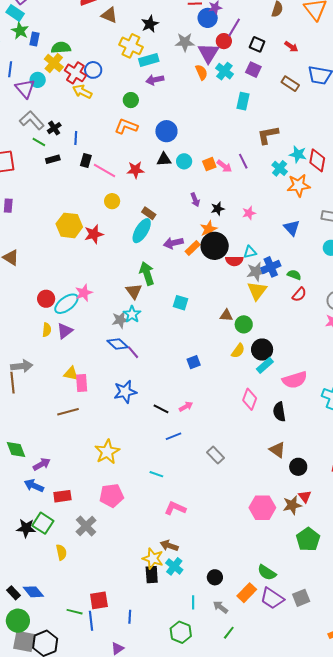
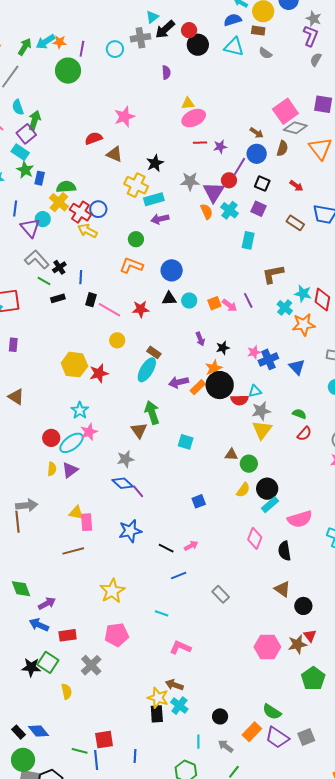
blue circle: (208, 18) -> (257, 154), moved
blue cross: (271, 267) -> (268, 359), moved
cyan star: (132, 314) -> (80, 410), moved

